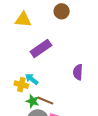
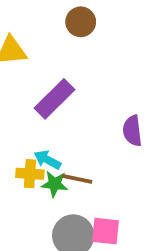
green star: (33, 101) -> (55, 184), moved
brown line: (46, 101) -> (77, 179), moved

